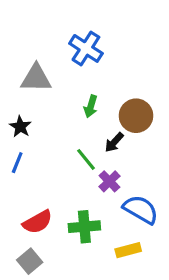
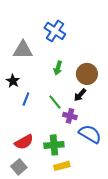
black arrow: (114, 142) -> (80, 95), moved
blue line: (17, 163) -> (26, 99), moved
purple cross: (109, 181) -> (70, 116), turned -32
yellow rectangle: (128, 250) -> (62, 166), moved

